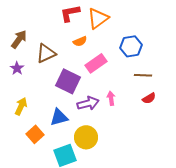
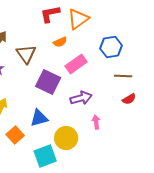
brown triangle: (46, 53) -> (26, 54), turned -40
pink arrow: (111, 98) -> (96, 122), moved
purple arrow: (88, 103) -> (81, 98), moved

